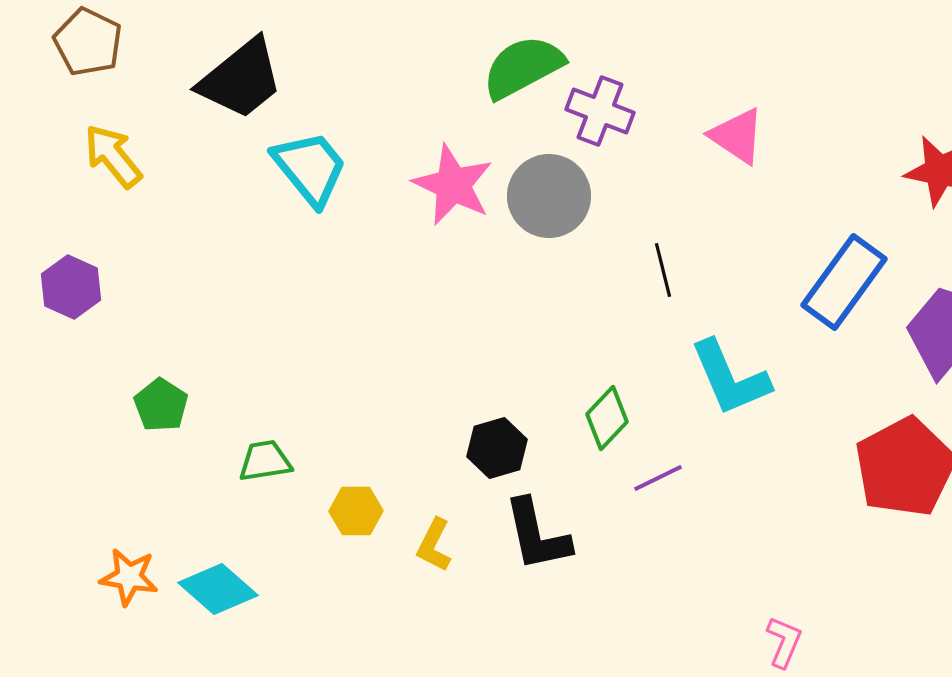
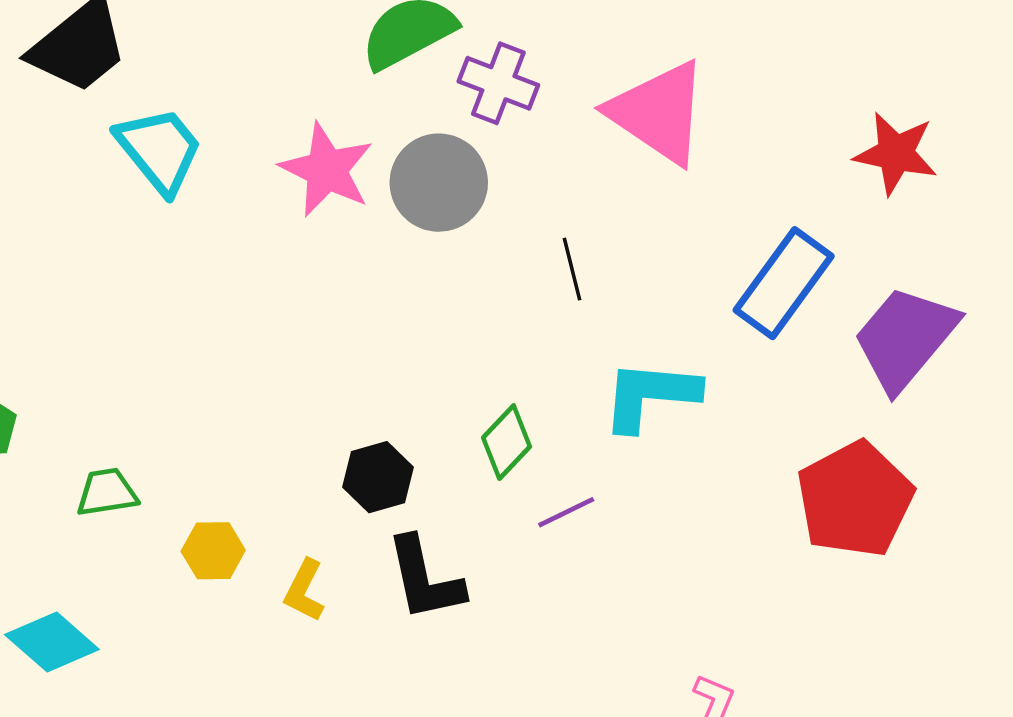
pink triangle: (737, 136) -> (659, 112), size x1.6
cyan L-shape: (730, 378) -> (650, 395), turned 118

